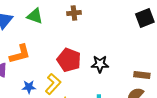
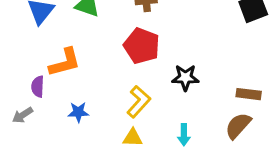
red pentagon: (69, 60) -> (142, 46), moved
yellow L-shape: (53, 84) -> (139, 102), moved

